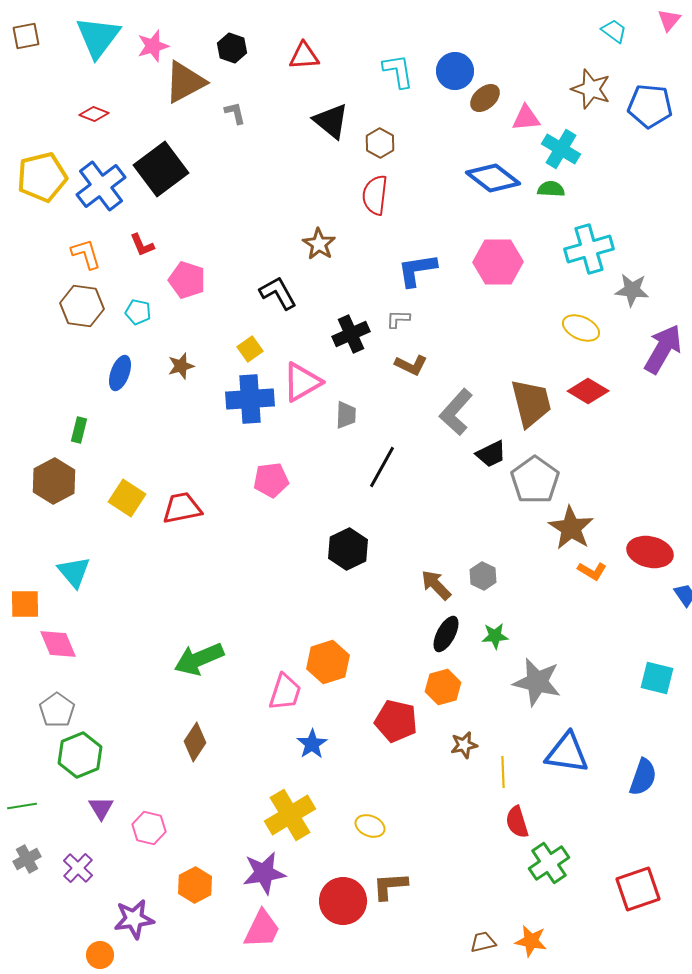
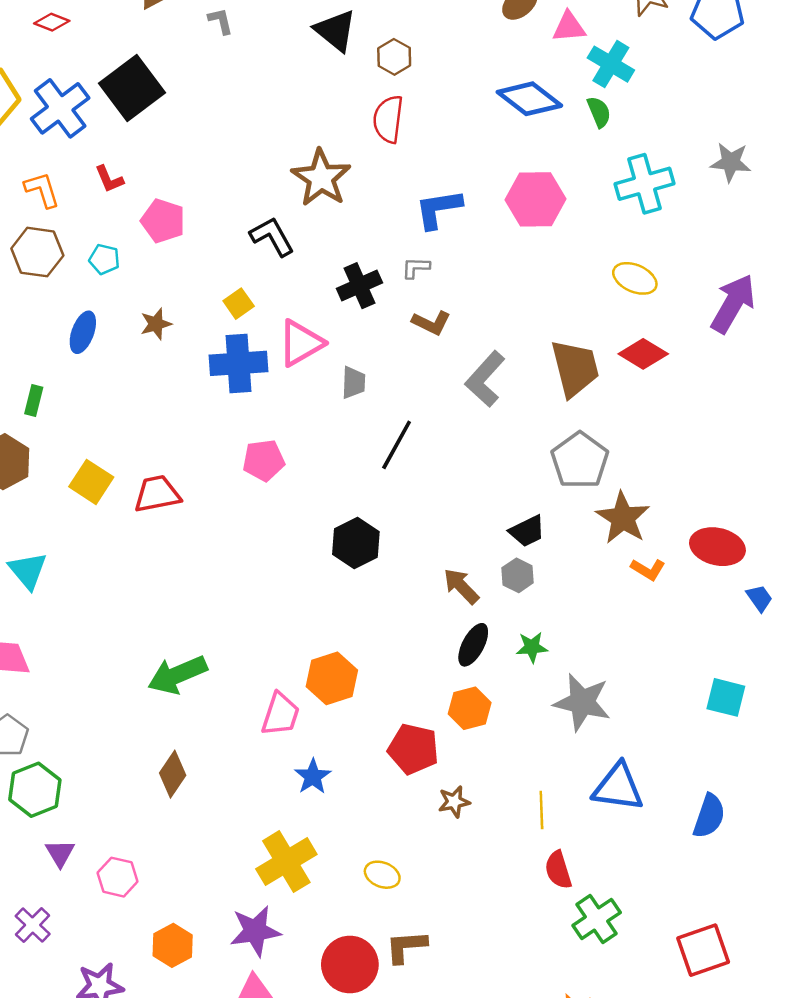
green semicircle: (551, 189) -> (599, 112), turned 64
brown star: (319, 244) -> (321, 178), size x1.5
gray star: (632, 290) -> (731, 162), moved
black trapezoid: (491, 454) -> (527, 531), moved
brown star: (464, 745) -> (454, 802), moved

